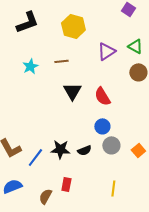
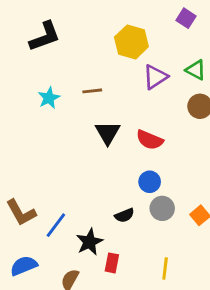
yellow hexagon: (73, 26) -> (131, 42), moved
red semicircle: (102, 96) -> (150, 140), turned -36
black star: (60, 149) -> (89, 242), moved, turned -30
red rectangle: (66, 184) -> (112, 263), moved

